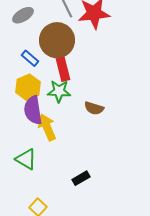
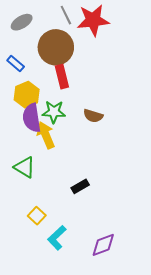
blue rectangle: (30, 58) -> (16, 63), moved
green star: (59, 91) -> (54, 112), moved

